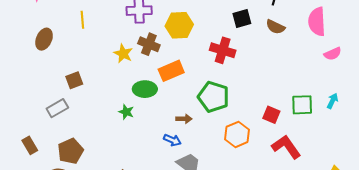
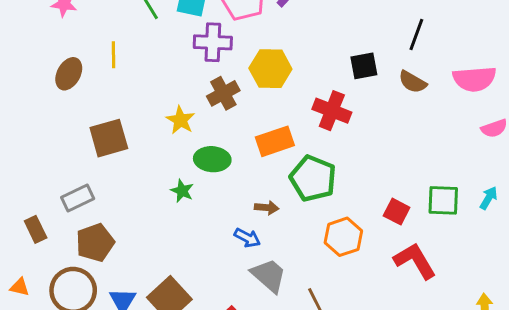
yellow line: (82, 20) -> (113, 55), moved
pink semicircle: (317, 22) -> (474, 79), turned -96
brown cross: (149, 44) -> (223, 93), turned 35
yellow star: (123, 54) -> (180, 120), moved
orange rectangle: (171, 71) -> (275, 141), moved
brown square: (74, 80) -> (109, 138), size x1.5
gray rectangle: (57, 108) -> (78, 198), moved

